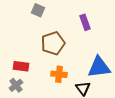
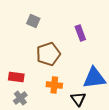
gray cross: (16, 85) -> (20, 98), moved

